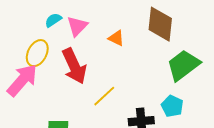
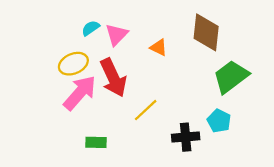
yellow ellipse: (37, 53) -> (73, 64), turned 40
pink arrow: (22, 80) -> (80, 93), moved

